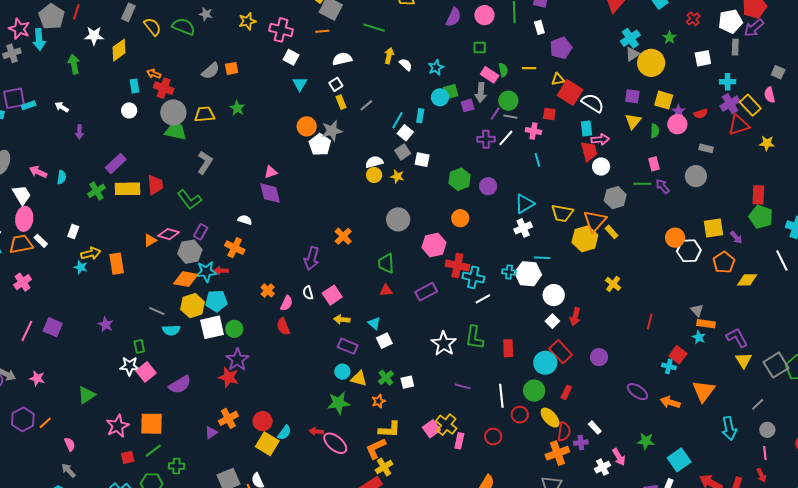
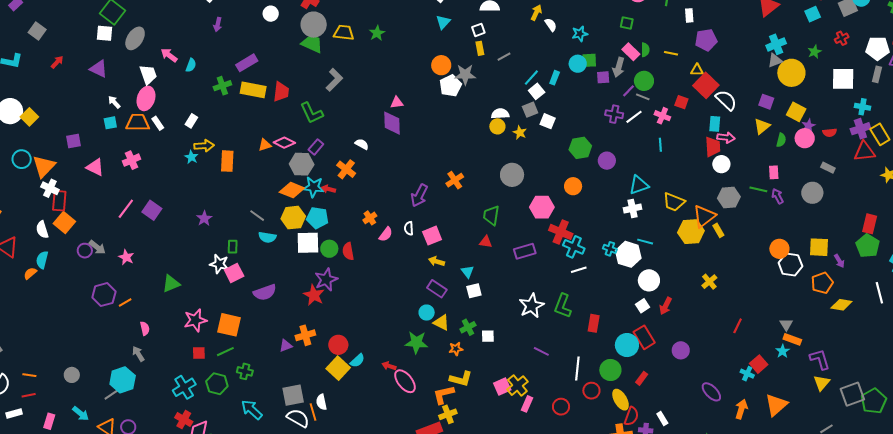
white square: (703, 58) -> (843, 79), size x1.4
red semicircle: (283, 326) -> (348, 251), moved
orange arrow: (670, 402) -> (741, 409), turned 78

